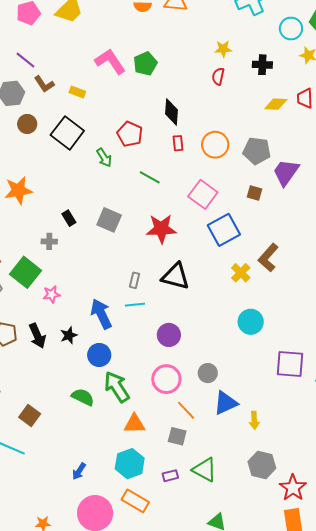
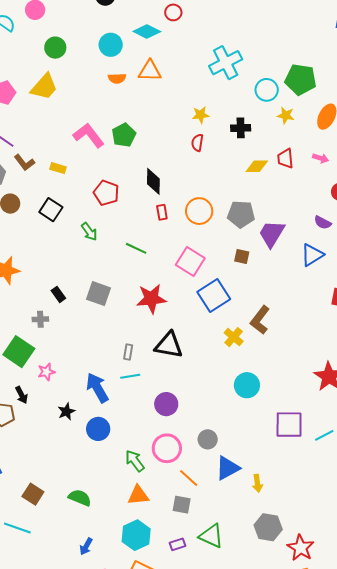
black square: (67, 133) -> (51, 210), size x0.7
red pentagon: (130, 134) -> (106, 193), moved
black arrow: (37, 336) -> (22, 395), moved, size x0.7
green arrow: (117, 387) -> (135, 461), moved, size x0.7
green semicircle: (83, 397) -> (80, 498), moved

